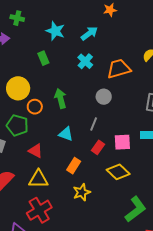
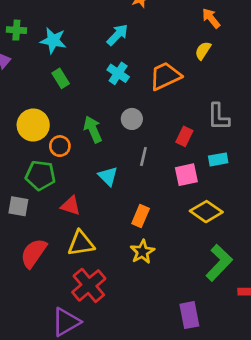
cyan star: (55, 31) -> (53, 41), moved
gray circle: (104, 97) -> (132, 119), moved
cyan triangle: (66, 134) -> (108, 176), turned 35
red rectangle: (98, 147) -> (184, 136), moved
orange rectangle: (74, 166) -> (141, 216), moved
yellow diamond: (118, 172) -> (206, 212), moved

